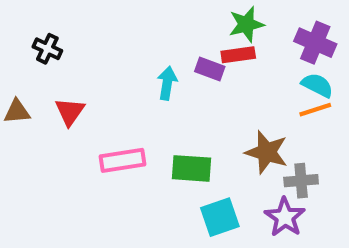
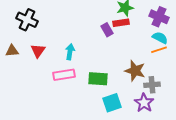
black cross: (47, 49) -> (27, 20), size x1.5
purple rectangle: (210, 69) -> (107, 30), turned 40
cyan arrow: (167, 83) -> (70, 52), moved

